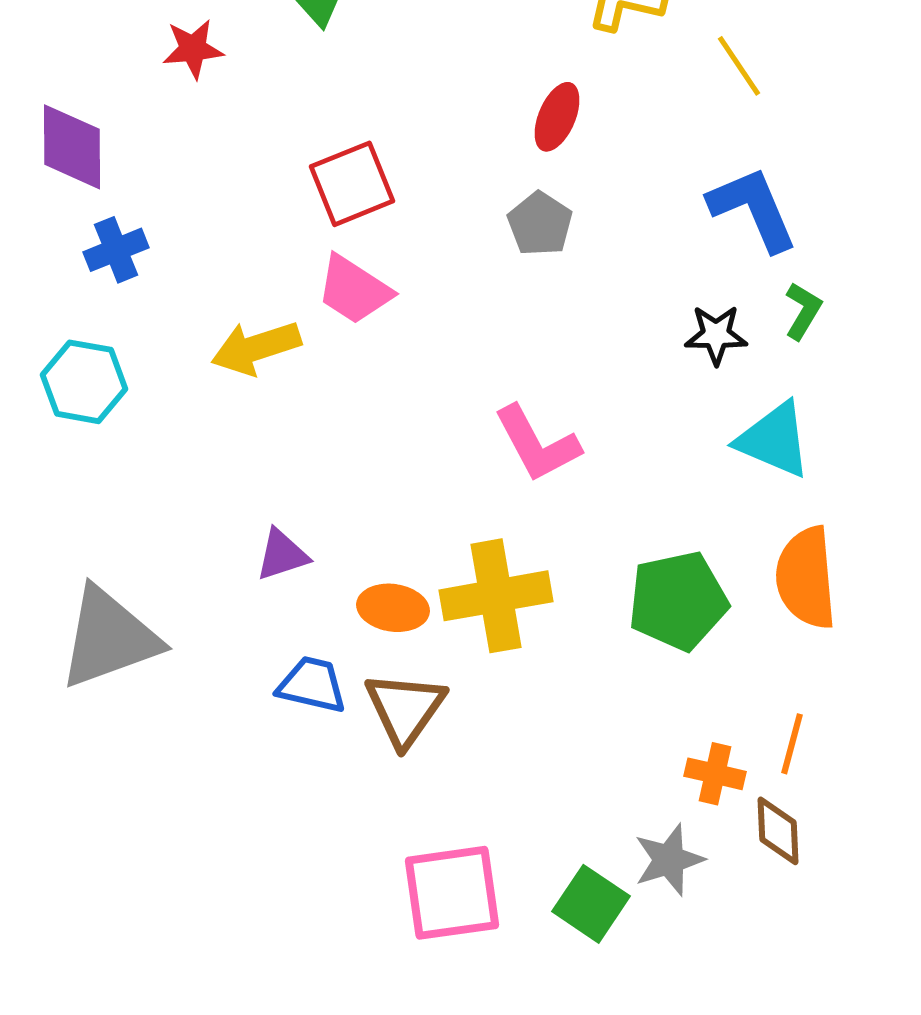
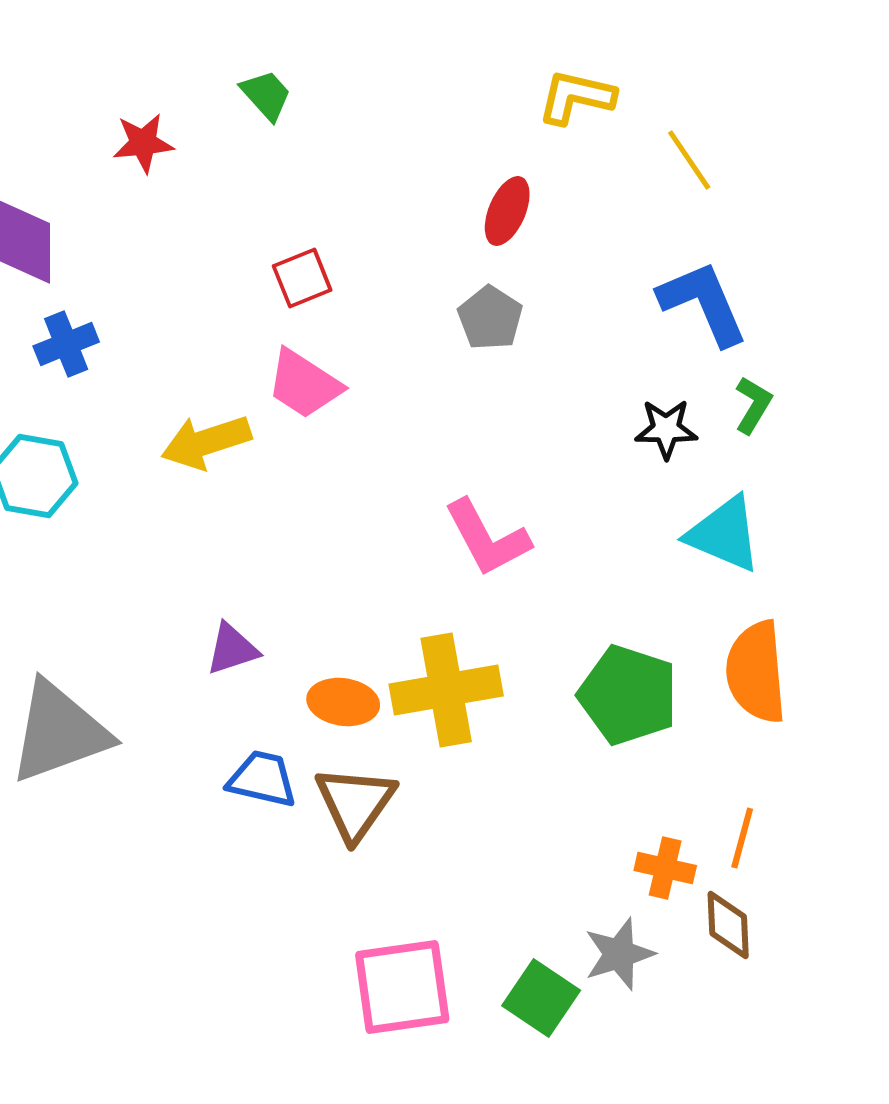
red square: (352, 184) -> (302, 278), size x0.7
green pentagon: (678, 601) -> (628, 695), turned 30

